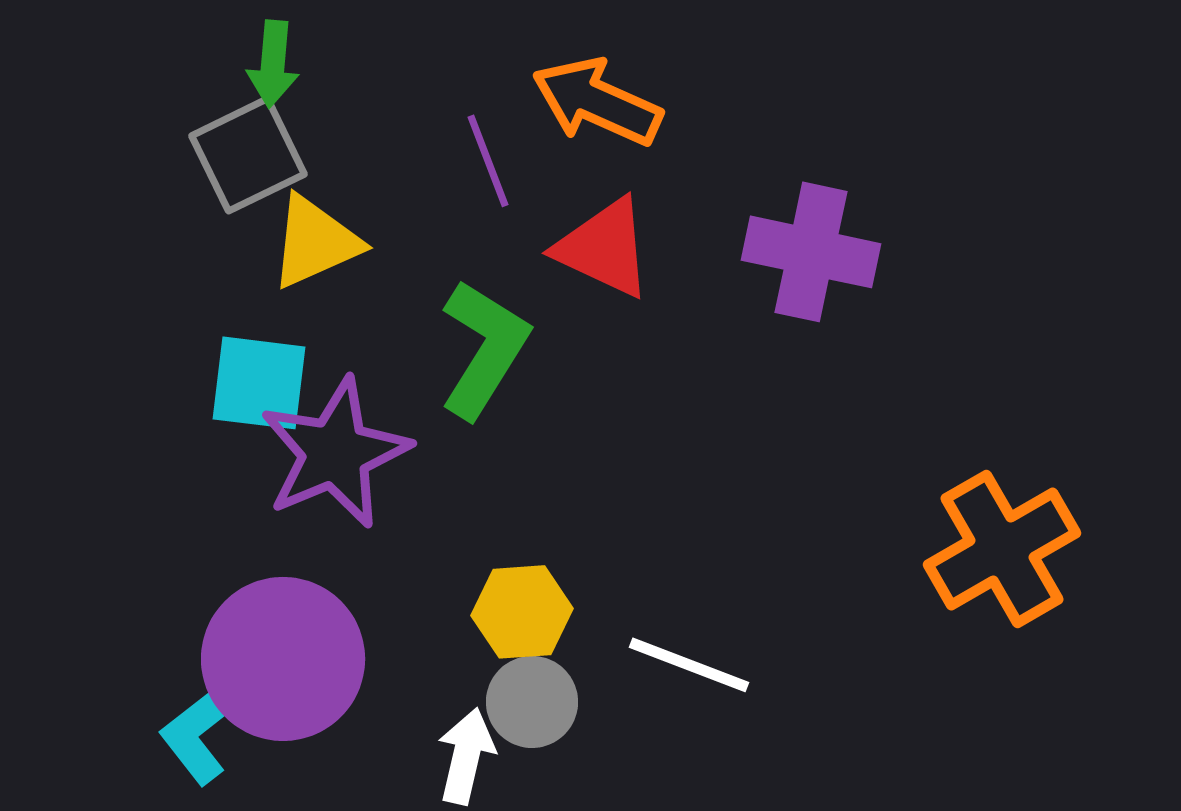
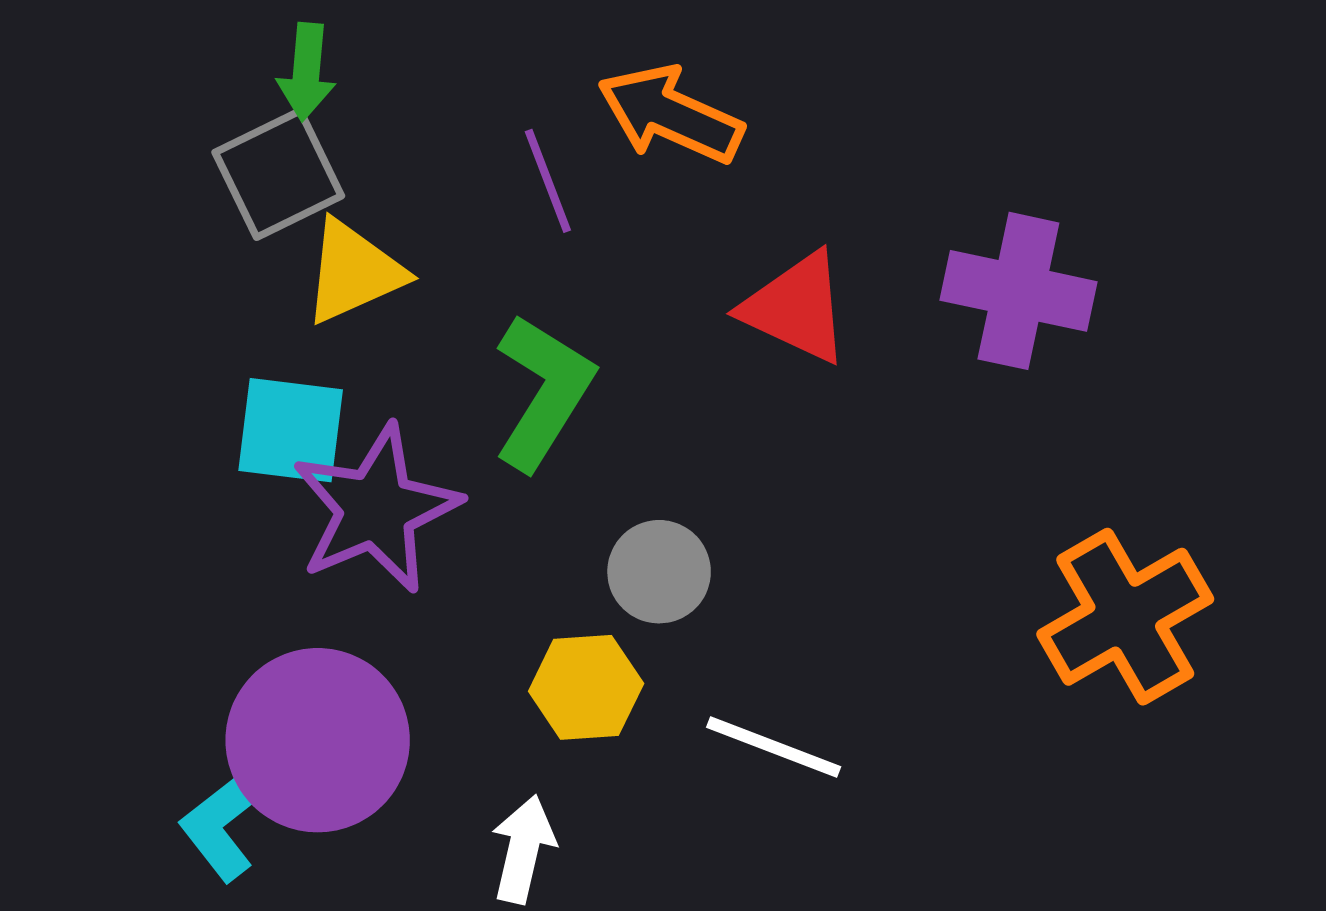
red triangle: (604, 248) -> (796, 308), moved
purple cross: (811, 252) -> (1018, 291), moved
gray circle: (532, 702) -> (659, 572), moved

